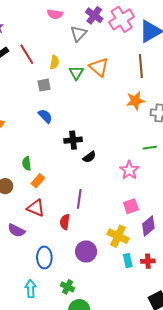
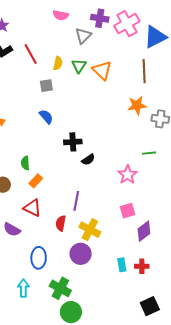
purple cross: (94, 15) -> (100, 18), turned -30
green triangle: (76, 73) -> (79, 66), moved
yellow cross: (118, 236) -> (90, 230), moved
green cross: (68, 287) -> (60, 288), size x1.5

